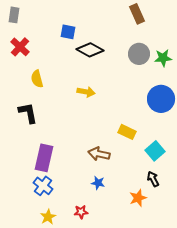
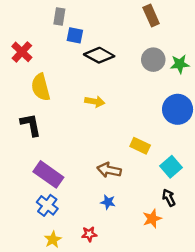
gray rectangle: (14, 15) -> (59, 17), moved
yellow semicircle: (37, 79) -> (41, 87), size x1.4
purple rectangle: (44, 158) -> (48, 174), turned -68

